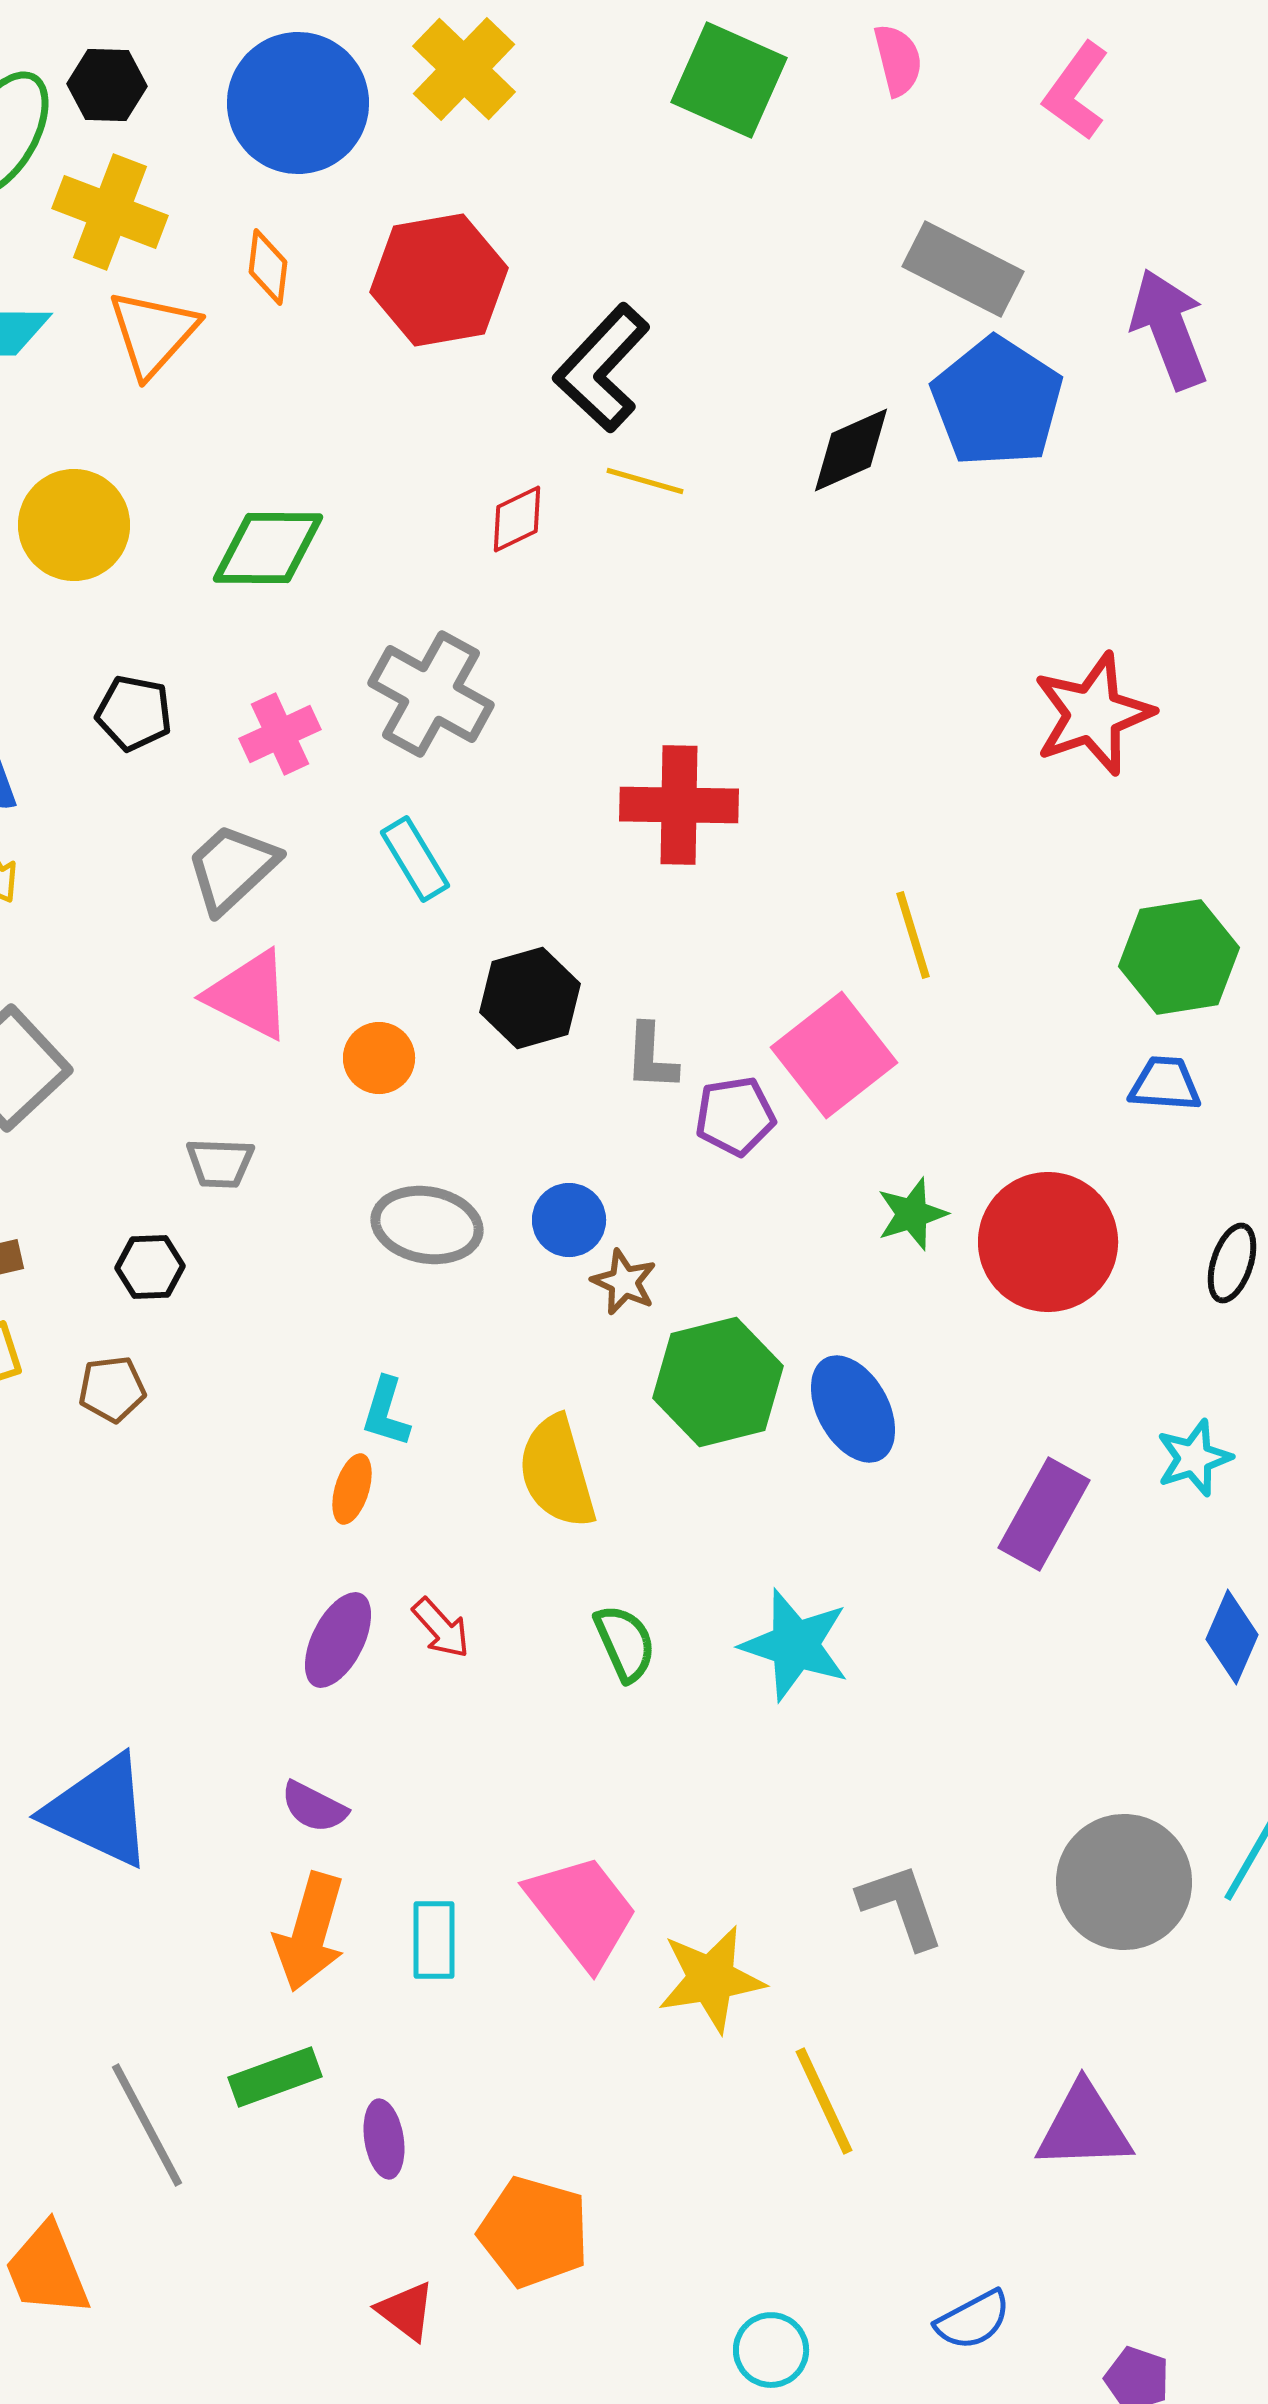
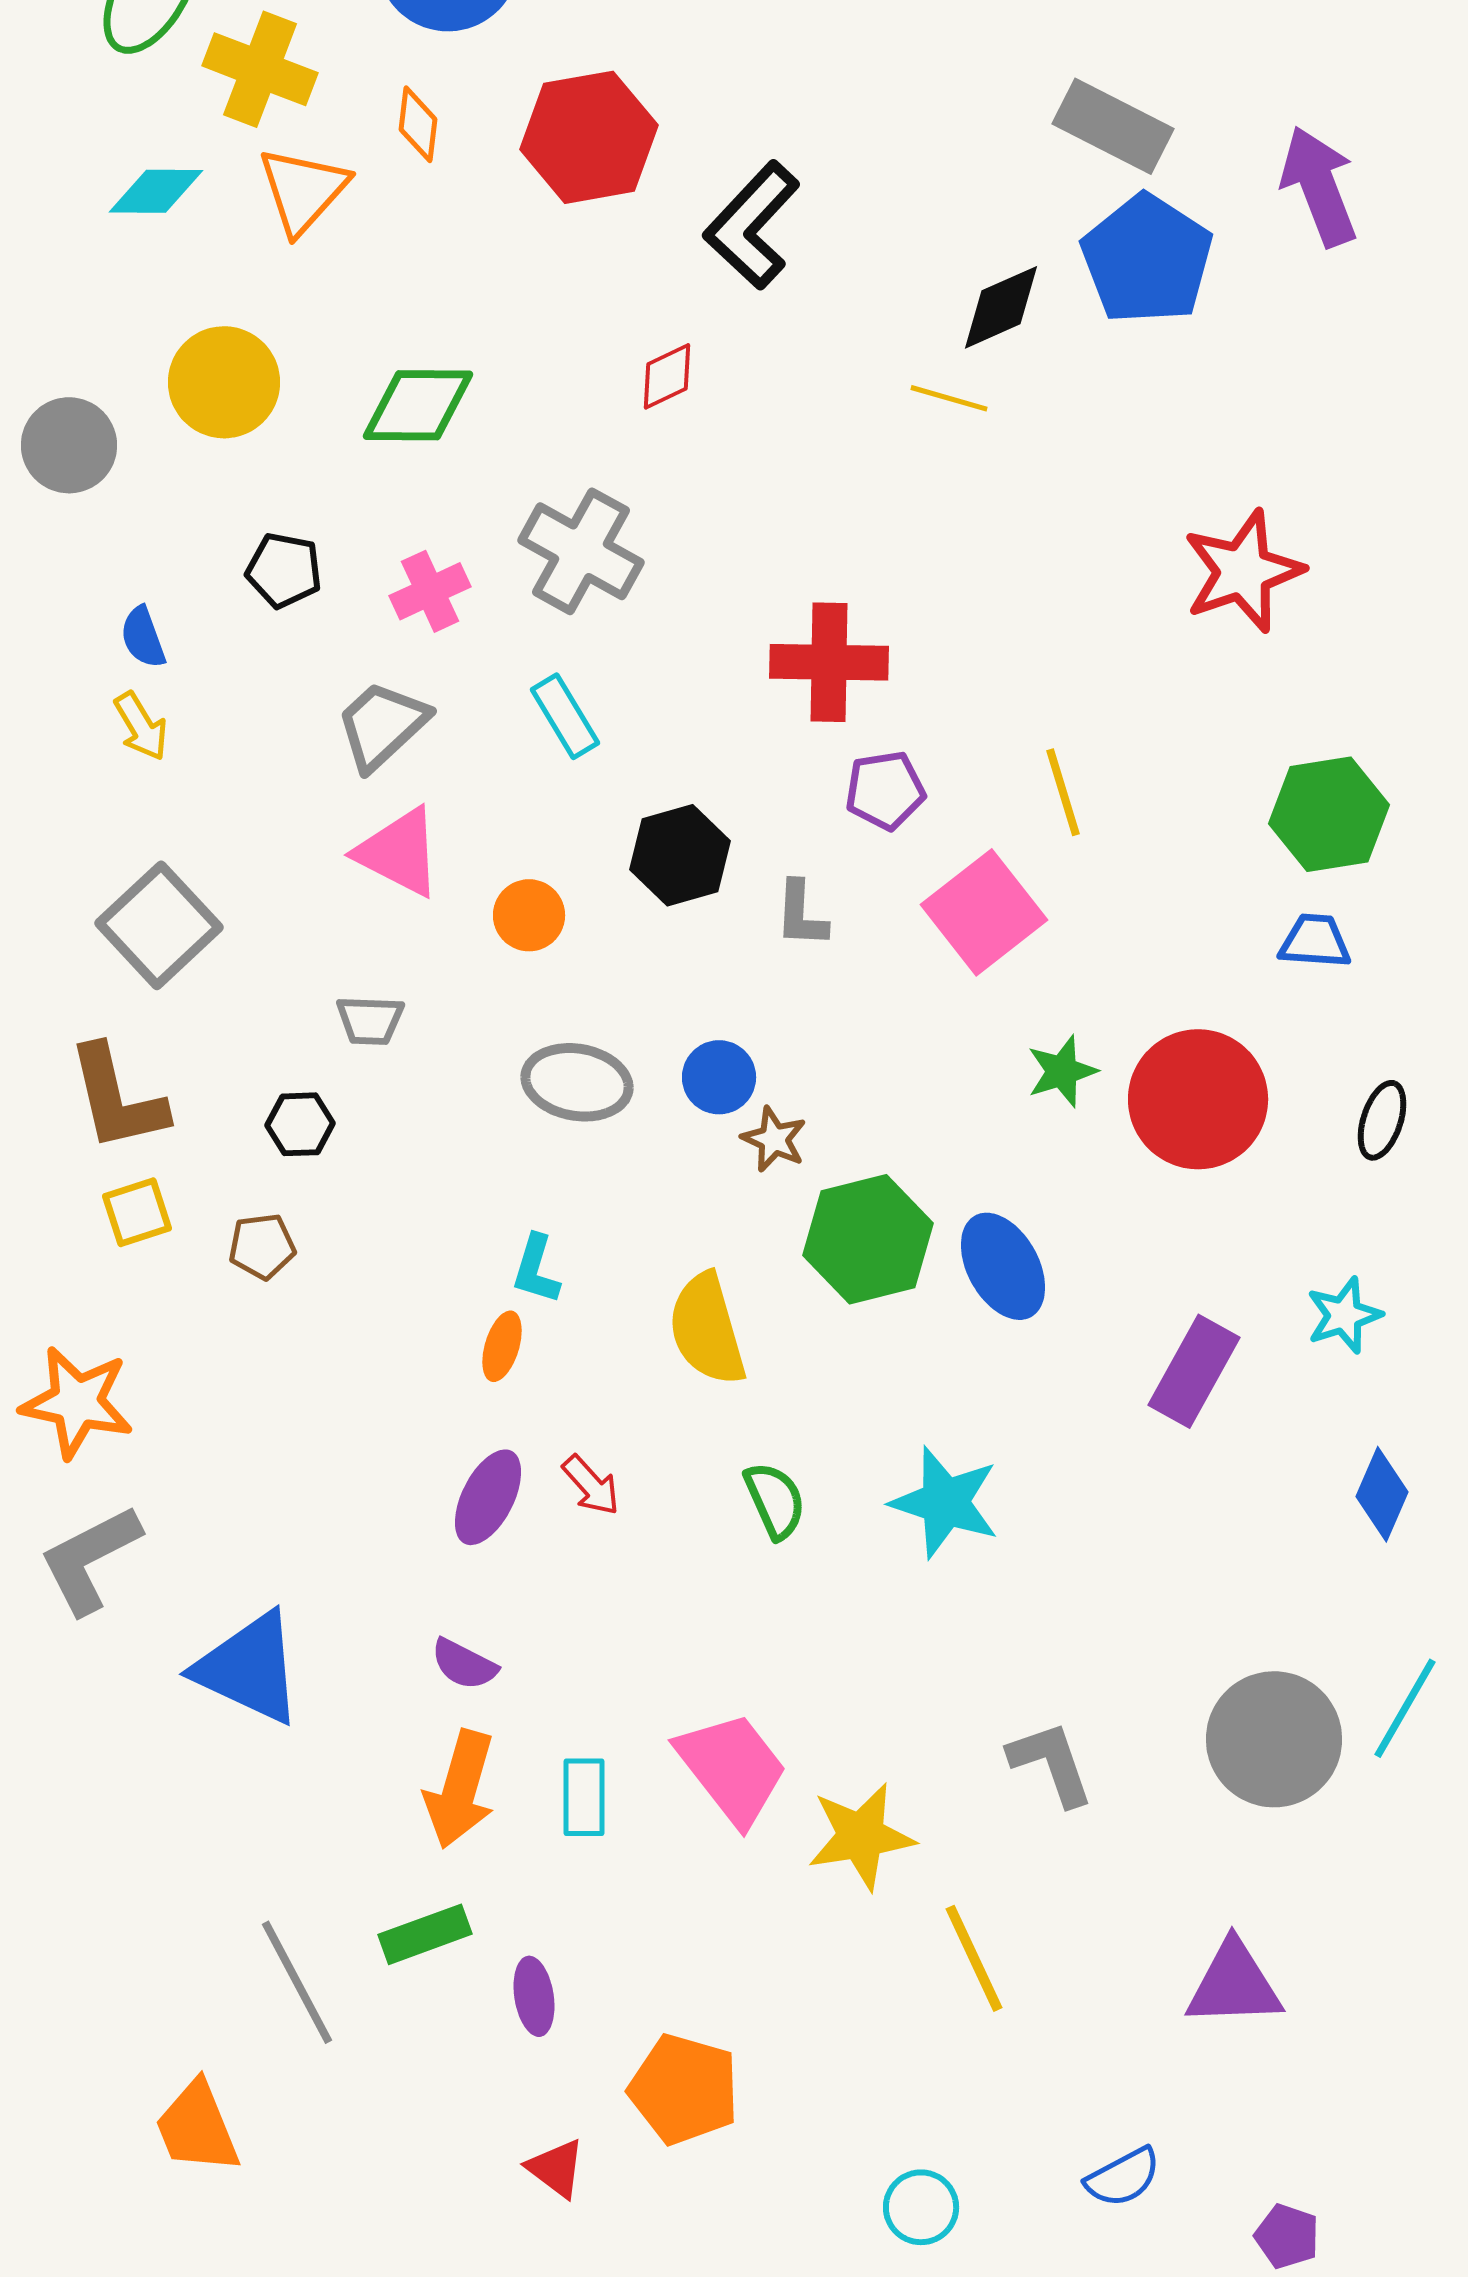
yellow line: (645, 481) -> (949, 398), moved
purple pentagon: (735, 1116) -> (885, 790), moved

